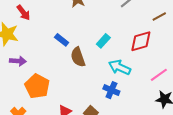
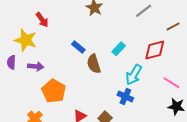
cyan arrow: (120, 67) -> (134, 75), turned -85
pink line: (159, 75) -> (171, 83), turned 66

